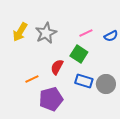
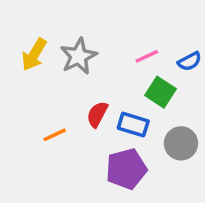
green square: (79, 54) -> (160, 92), moved
blue rectangle: (84, 81) -> (133, 125), moved
purple pentagon: (51, 99) -> (126, 169), moved

